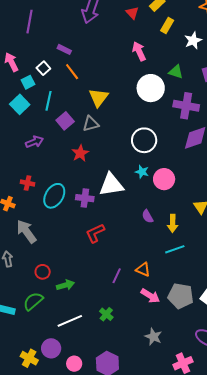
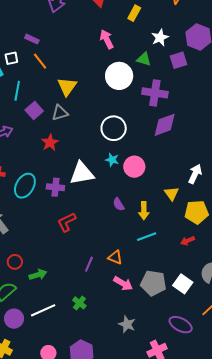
white star: (193, 40) -> (160, 38), moved
white square: (43, 68) -> (11, 58), turned 32
purple circle: (51, 348) -> (14, 319), moved

